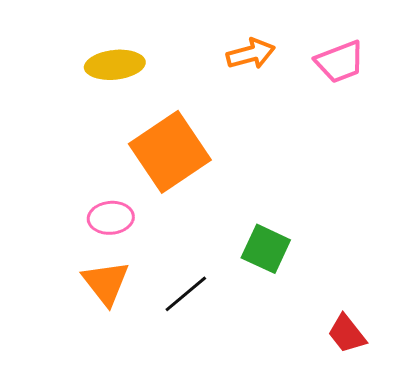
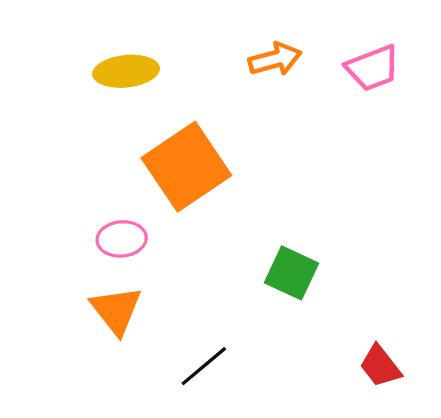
black line: (186, 294) -> (204, 366), moved

